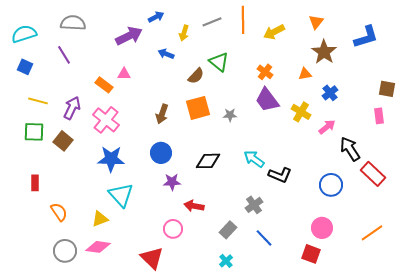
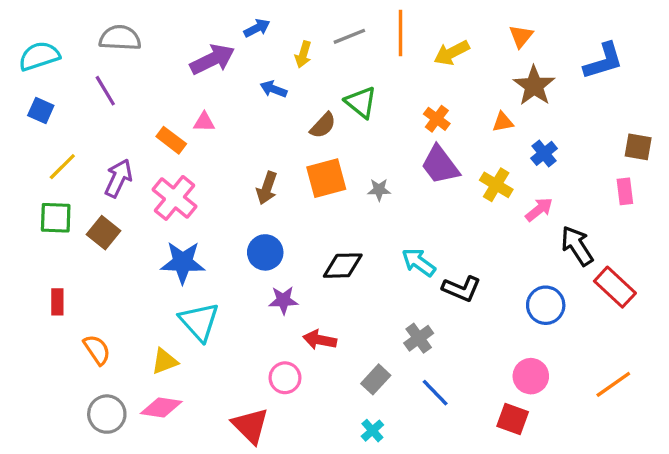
yellow line: (38, 101) -> (62, 167), turned -60

